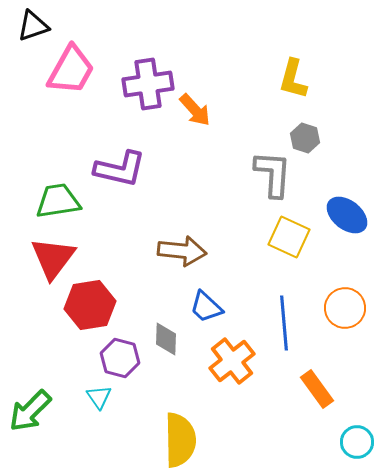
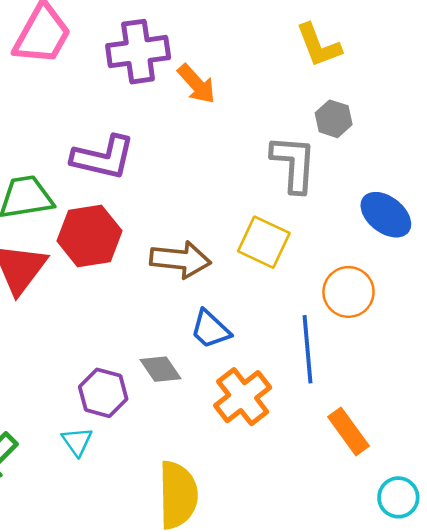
yellow L-shape: (293, 79) -> (319, 45), turned -36
yellow square: (289, 237) -> (264, 242), moved
red hexagon: (90, 305) -> (89, 236), moved
orange circle: (345, 308) -> (349, 292), moved
gray diamond: (166, 339) -> (160, 369), turned -36

